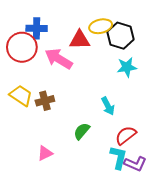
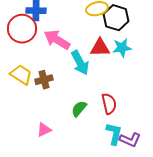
red triangle: (80, 40) -> (100, 48), moved
cyan arrow: (108, 106) -> (80, 63), moved, size x1.4
red semicircle: (126, 135) -> (109, 104), moved, turned 115

